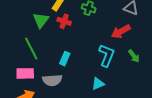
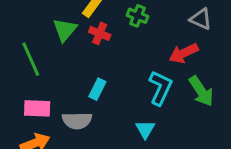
green line: (31, 49) -> (31, 59), moved
green arrow: (134, 56) -> (201, 91), size x1.5
cyan triangle: (98, 84) -> (145, 129), turned -40

